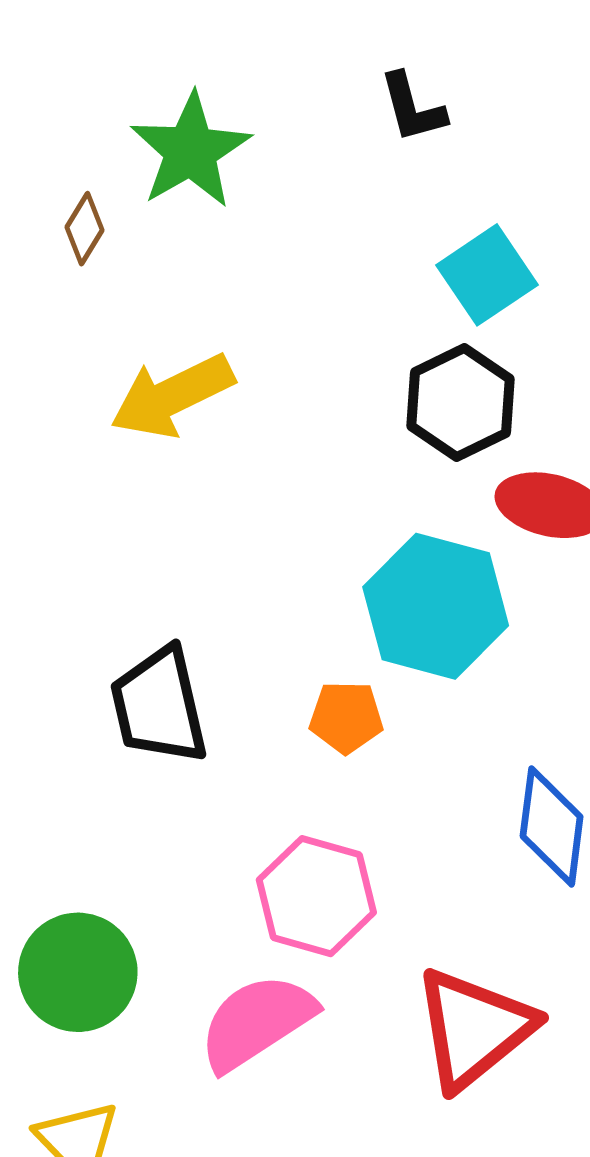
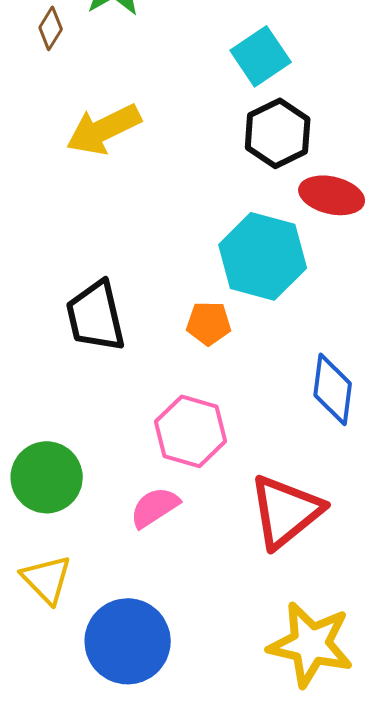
cyan square: (487, 275) -> (261, 56), moved
pink semicircle: (257, 1022) -> (155, 507), size x0.7

